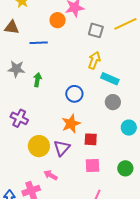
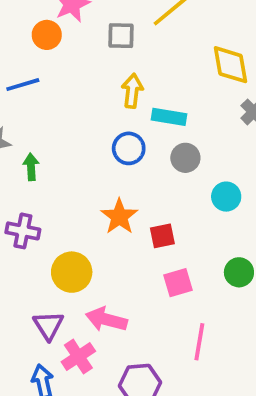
green arrow: (37, 80) -> (31, 167), moved
blue circle: (74, 94) -> (129, 148), moved
purple triangle: (62, 148) -> (48, 325), moved
pink arrow: (51, 175) -> (106, 319), size x1.5

